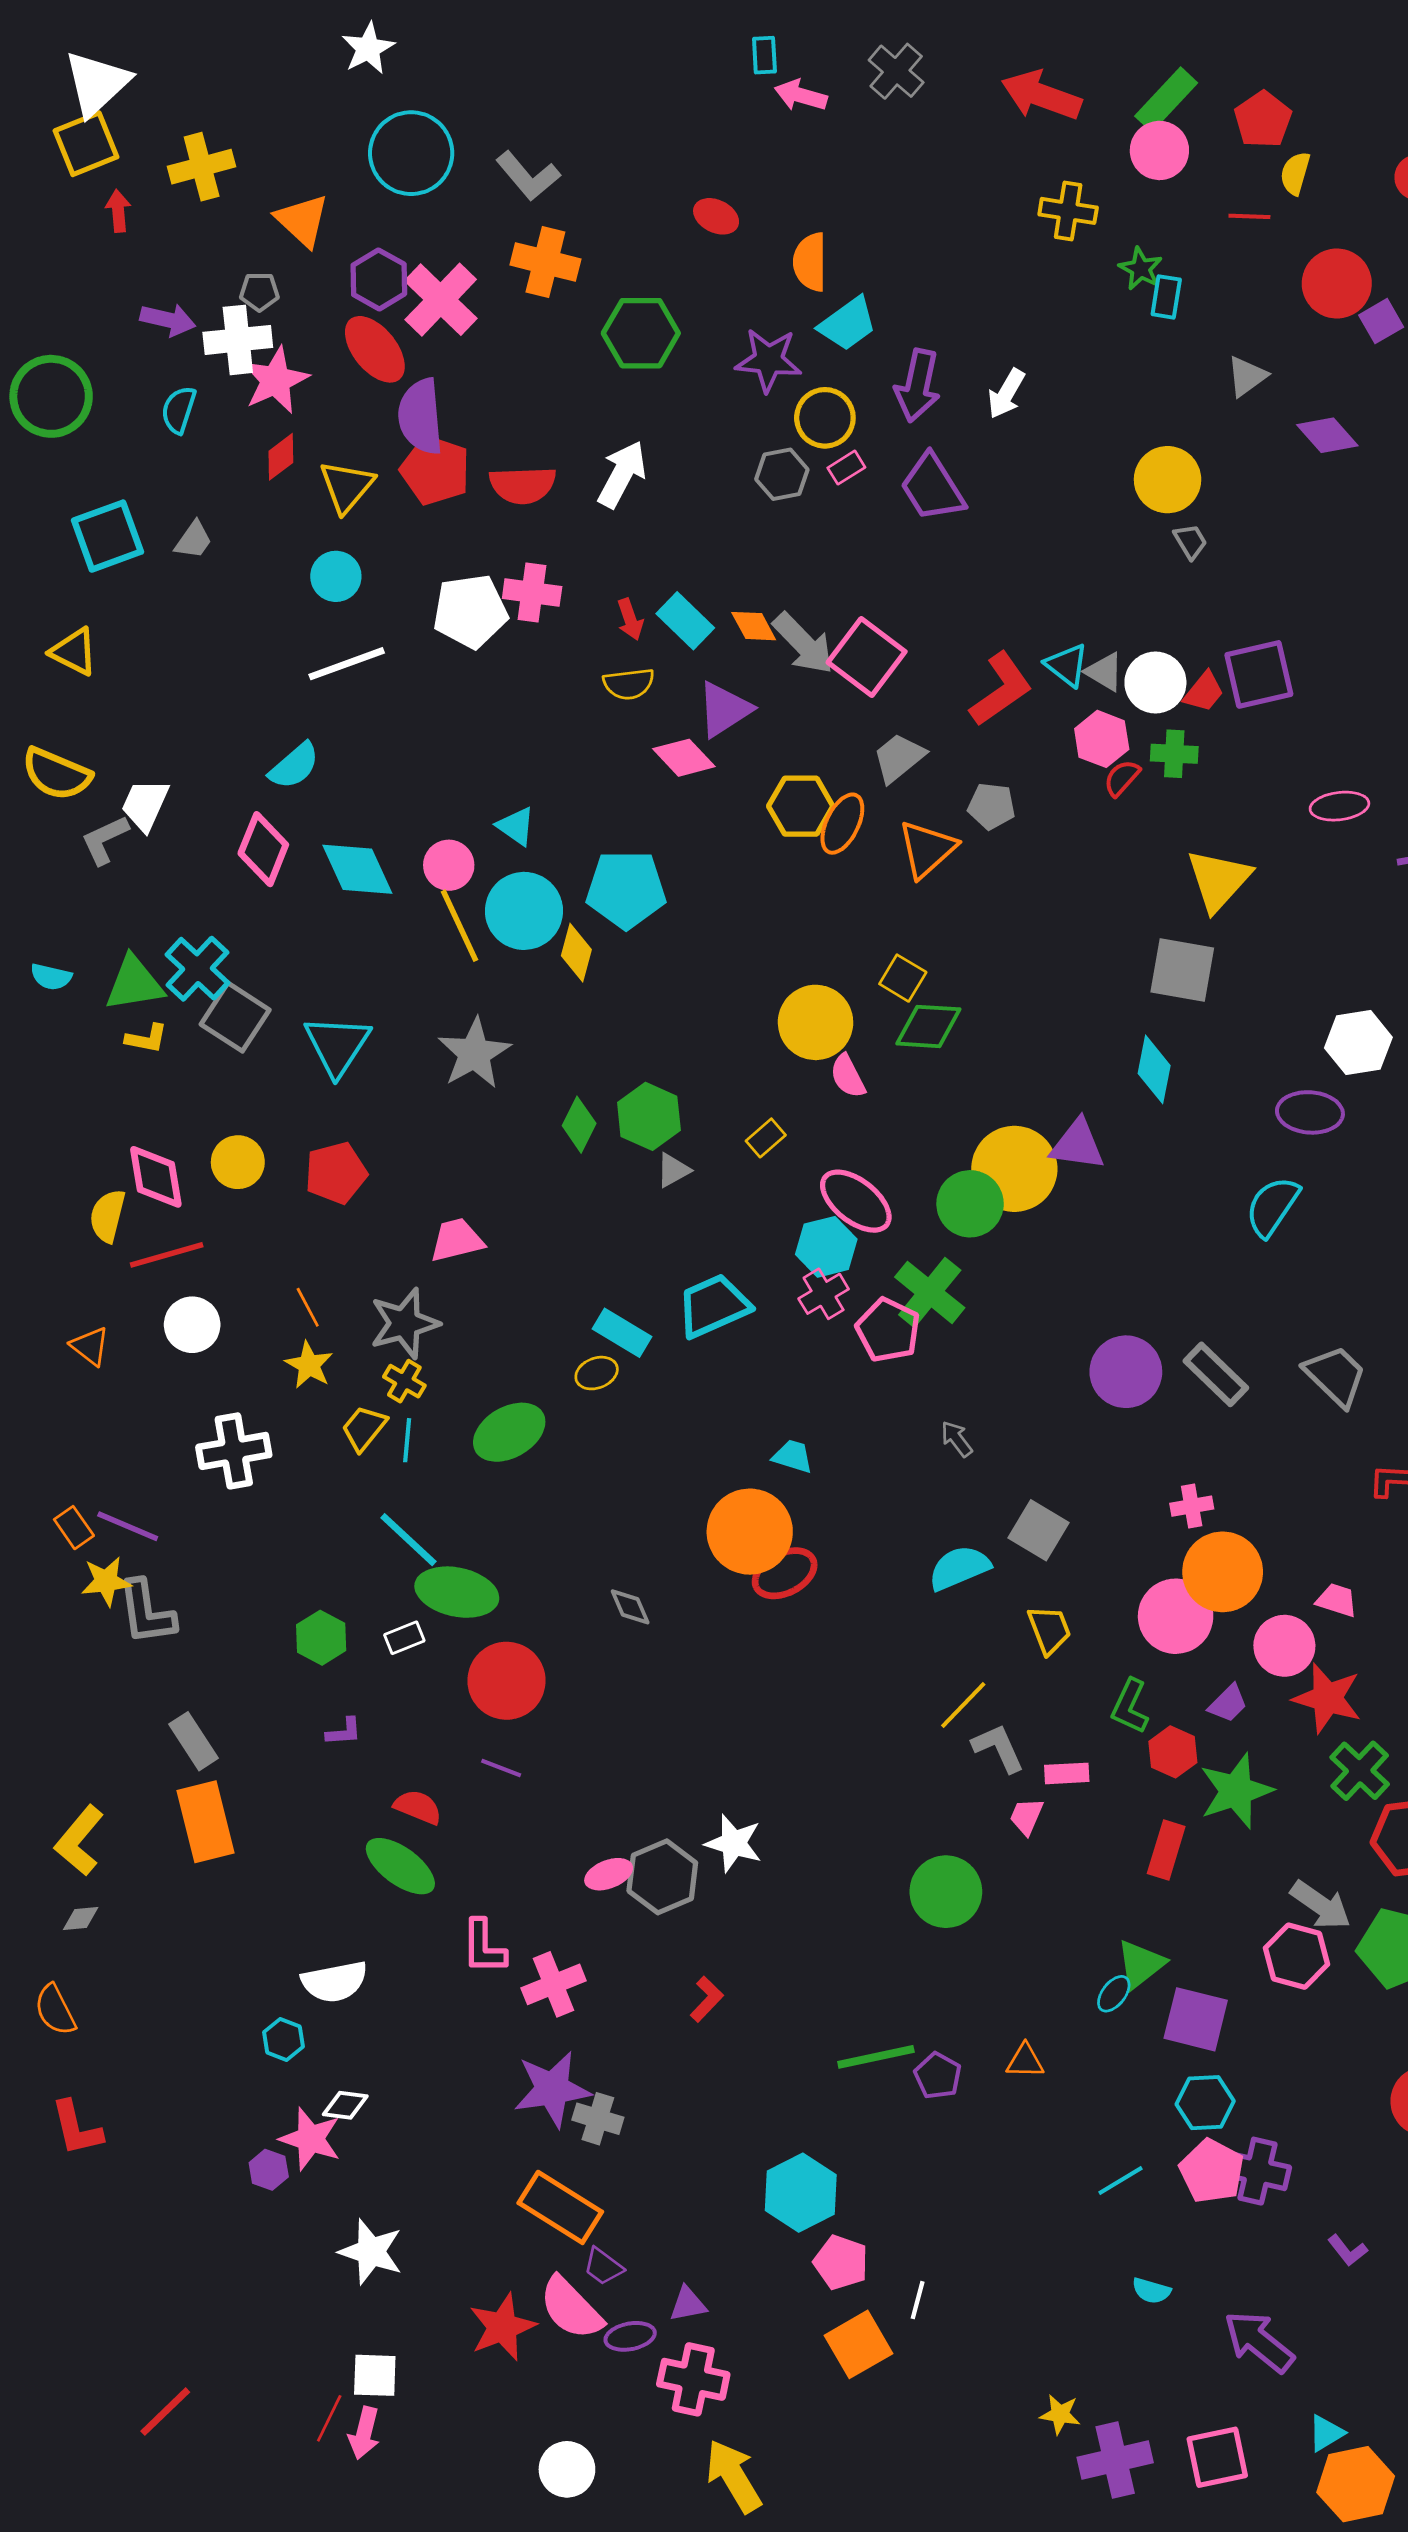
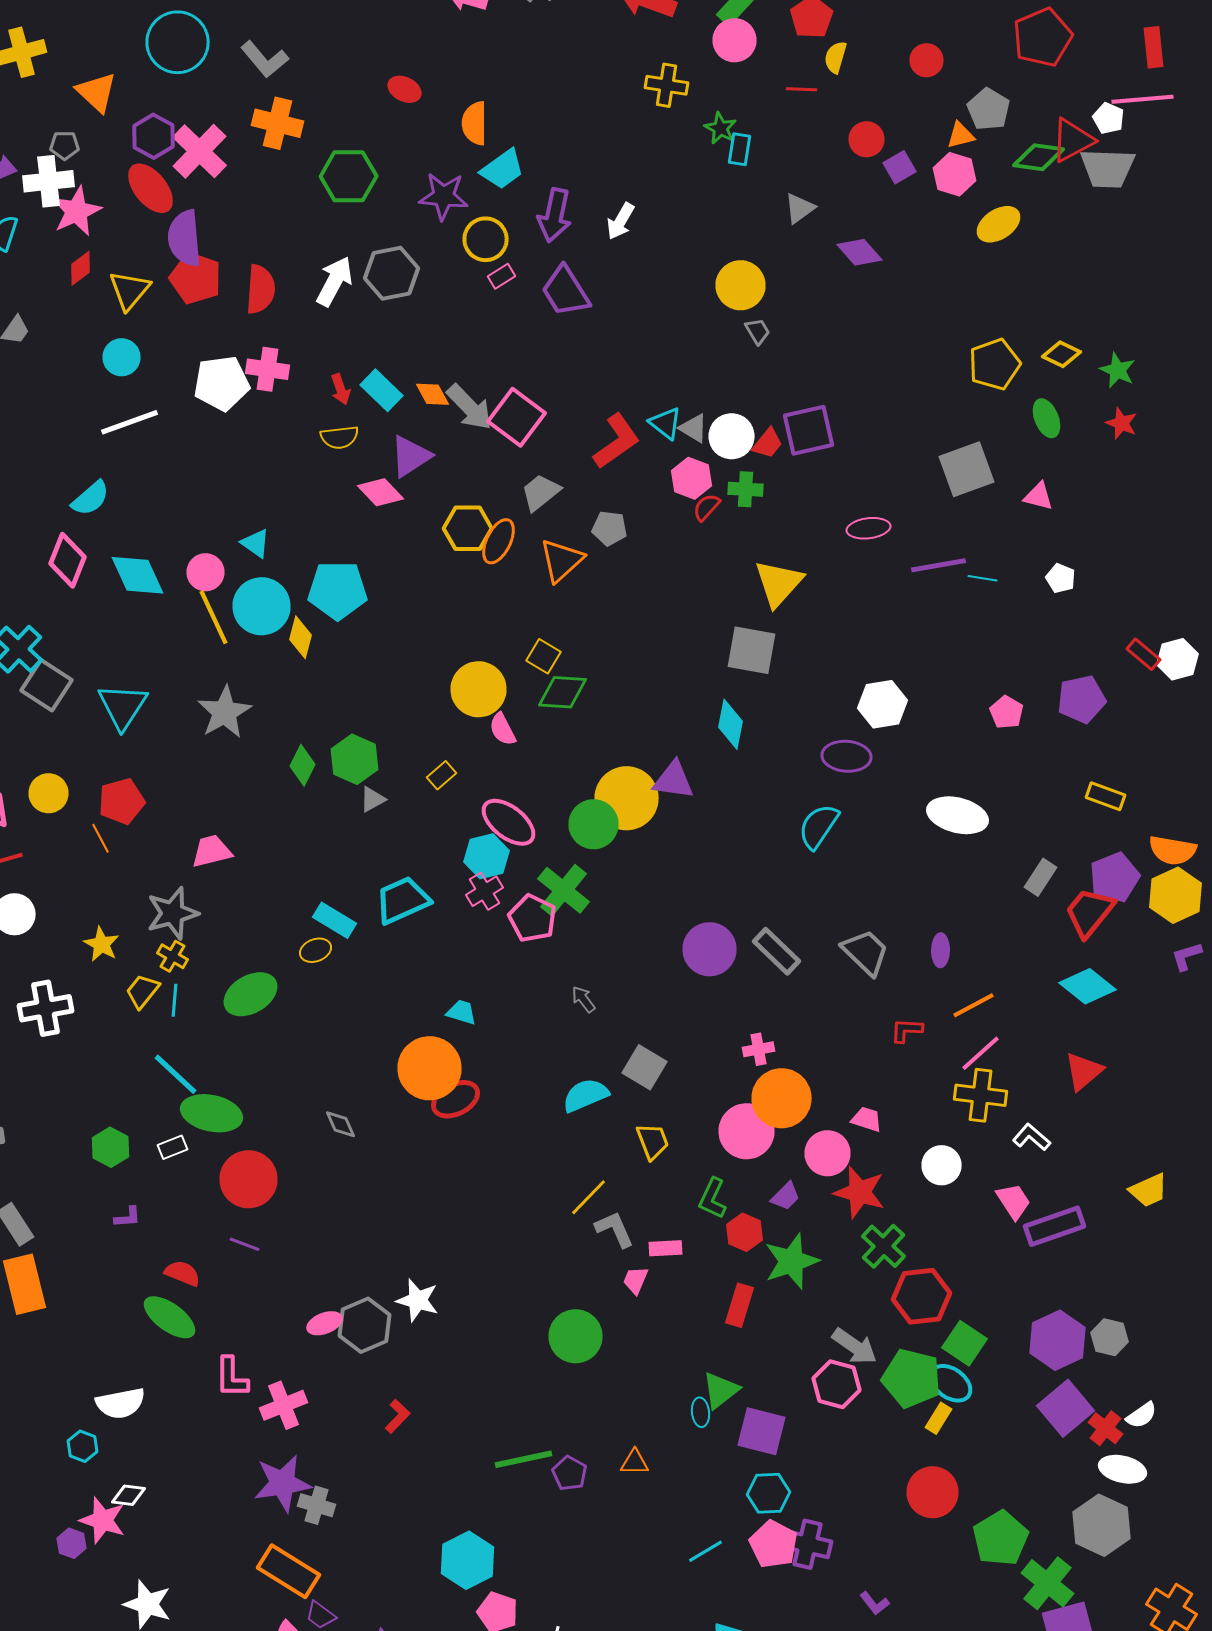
red circle: (1337, 283) -> (866, 139), size x0.7
gray hexagon: (782, 474) -> (392, 273), moved, size x1.4
red semicircle: (523, 485) -> (260, 289), turned -84
orange line: (308, 1307) -> (100, 838), moved
cyan ellipse: (1114, 1994) -> (700, 1412), turned -44

